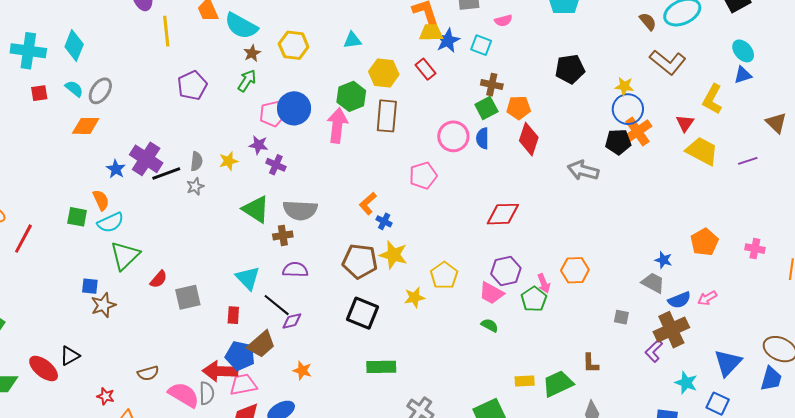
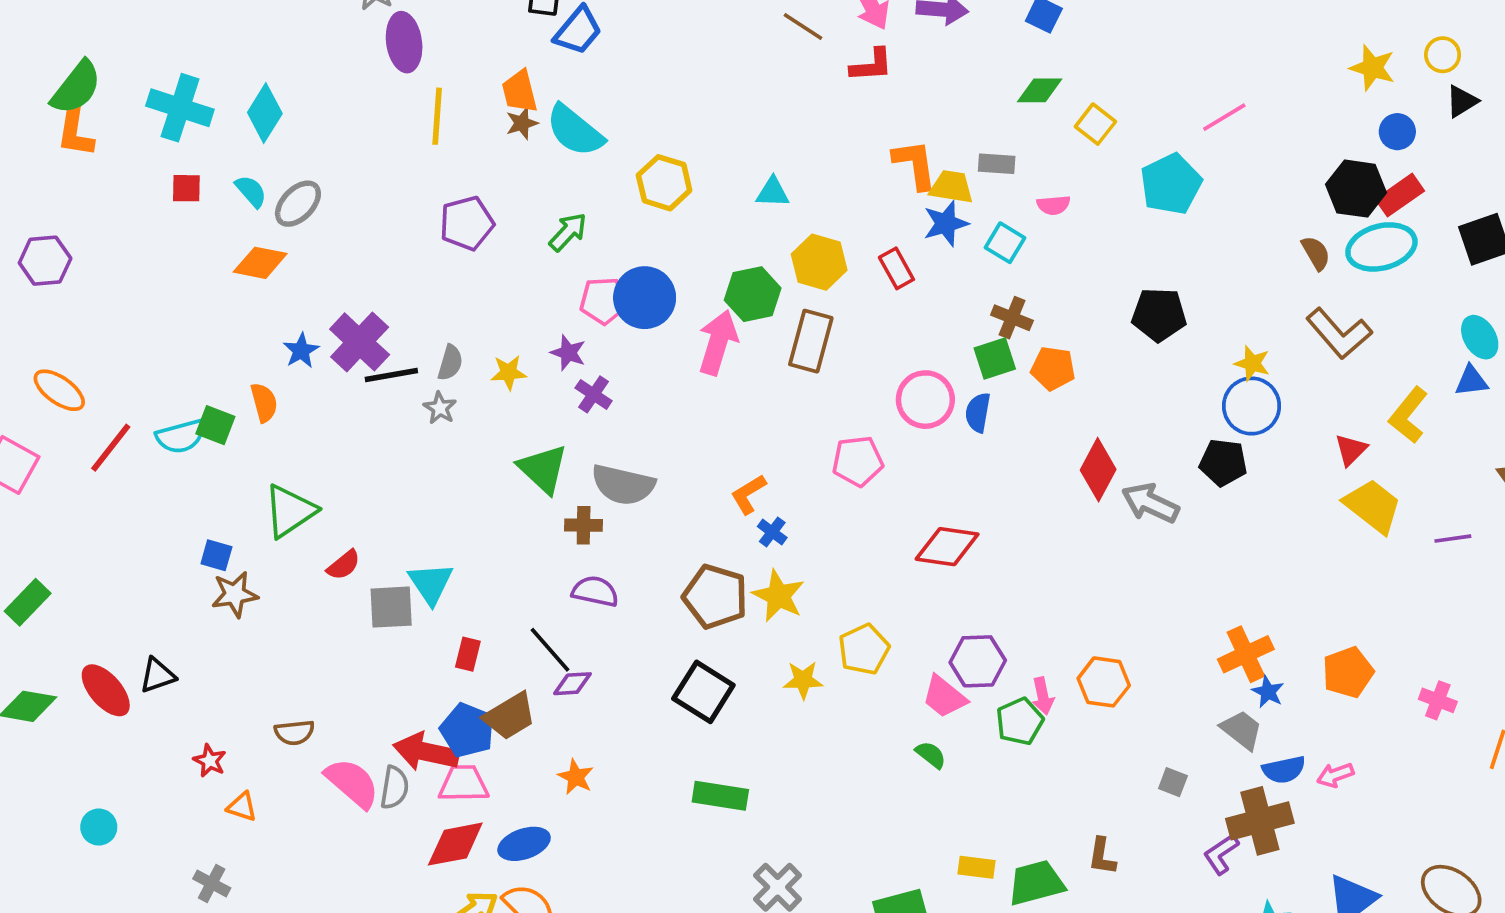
yellow trapezoid: (431, 33) -> (951, 187), moved
brown star: (252, 53) -> (522, 123), moved
orange cross: (637, 131) -> (1246, 654), moved
red diamond: (529, 139) -> (1098, 470), moved
gray star: (195, 186) -> (440, 408), turned -30
red diamond: (503, 214) -> (947, 547), moved
cyan semicircle: (111, 222) -> (181, 436), moved
cyan triangle: (248, 278) -> (431, 583), moved

